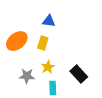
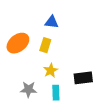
black rectangle: (79, 74) -> (83, 78), turned -54
gray star: (27, 76) -> (28, 89), moved

